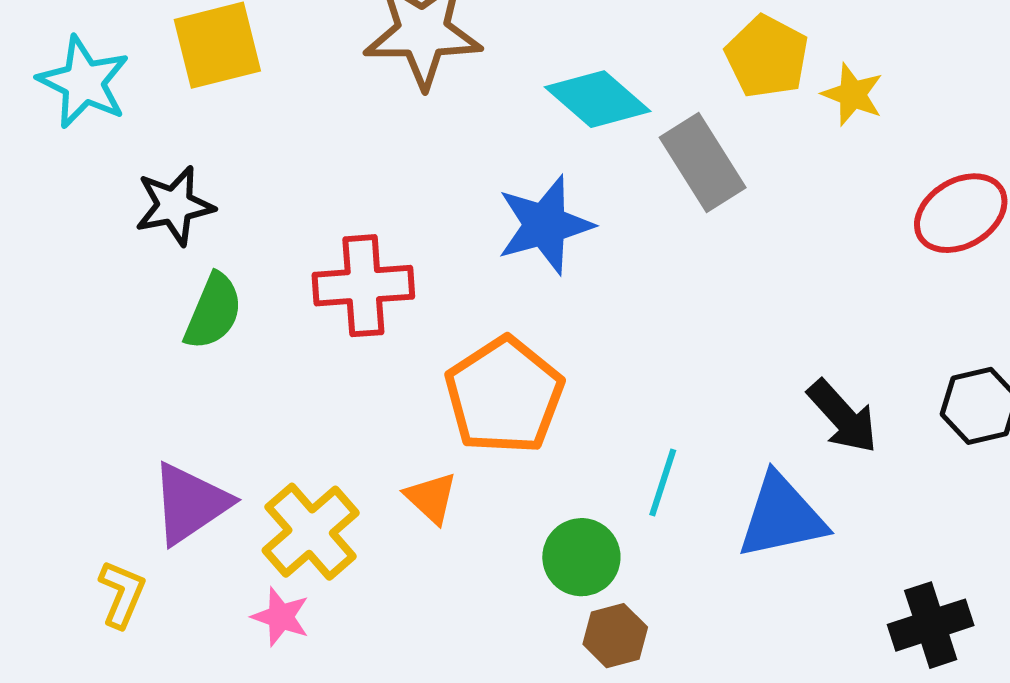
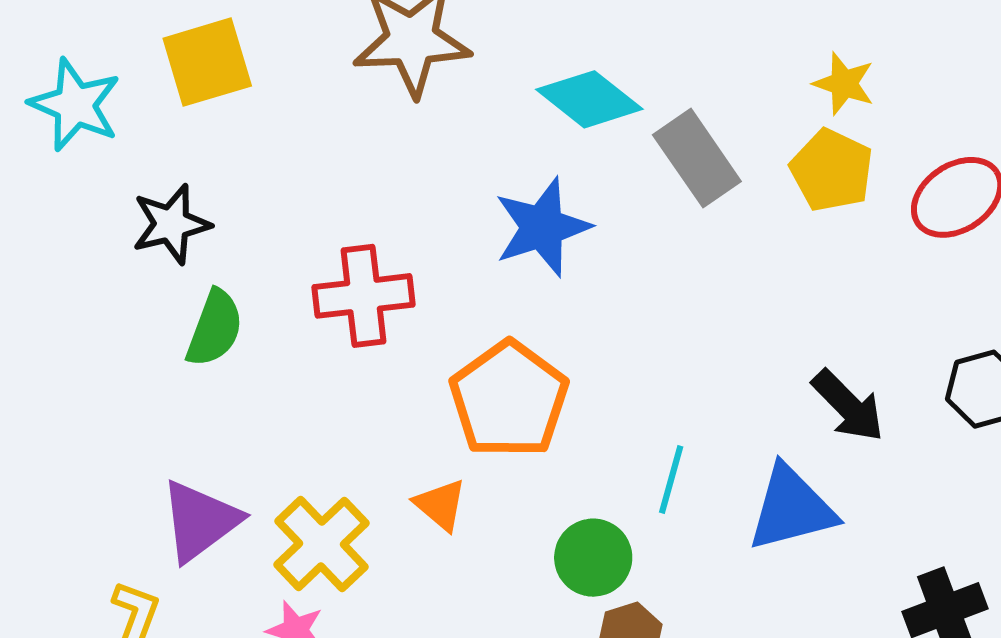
yellow pentagon: (767, 57) -> (832, 170), moved

